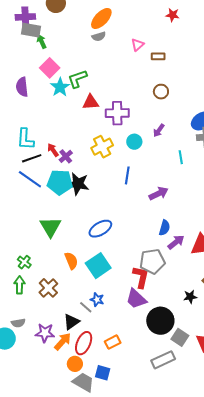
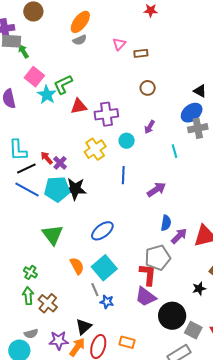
brown cross: (48, 288) -> (48, 303), moved
gray line: (86, 307) -> (95, 290), moved, turned 32
orange rectangle: (113, 342) -> (127, 342), turned 49

